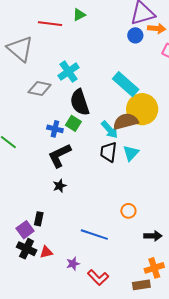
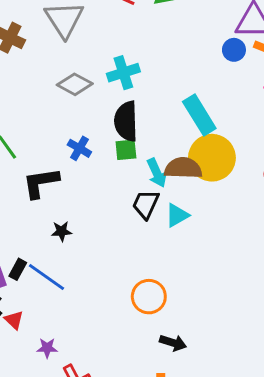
green square: (73, 123) -> (126, 150), moved, turned 35
black L-shape: (60, 155) -> (41, 183), moved
orange circle: (128, 211) -> (149, 297), size x1.5
blue line: (94, 235) -> (47, 277), moved
red triangle: (46, 252) -> (14, 320), turned 40

